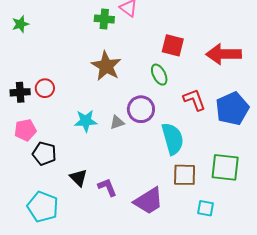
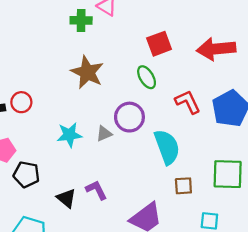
red square: (173, 45) -> (159, 44), turned -30
brown square: (185, 175) -> (183, 186), size x0.7
purple L-shape: (107, 187) -> (96, 190), moved

